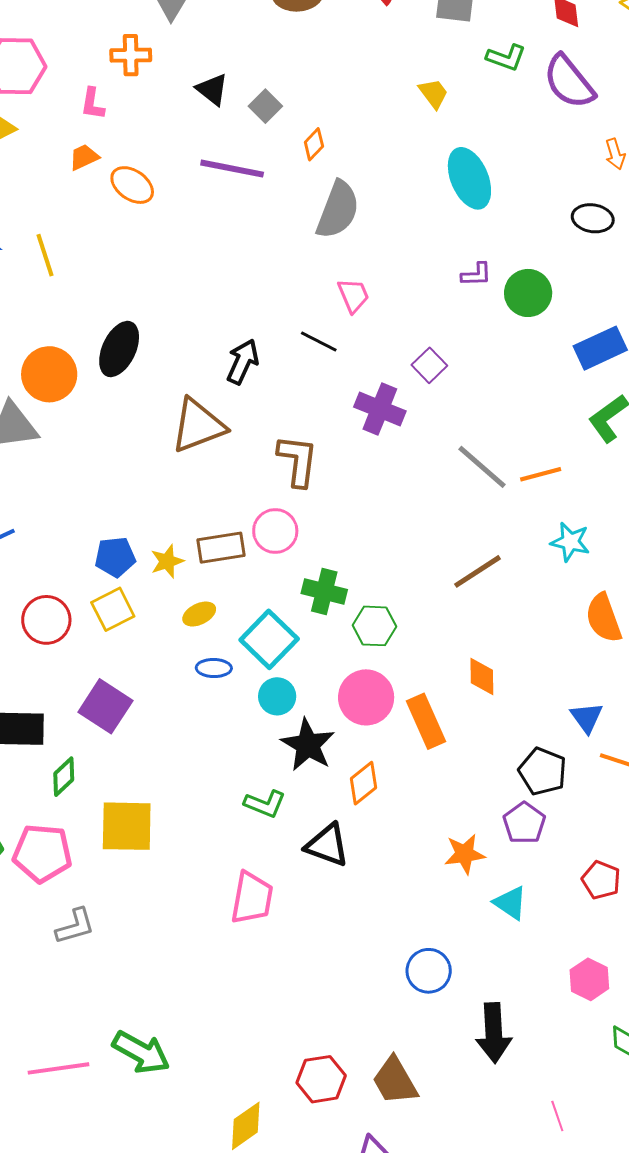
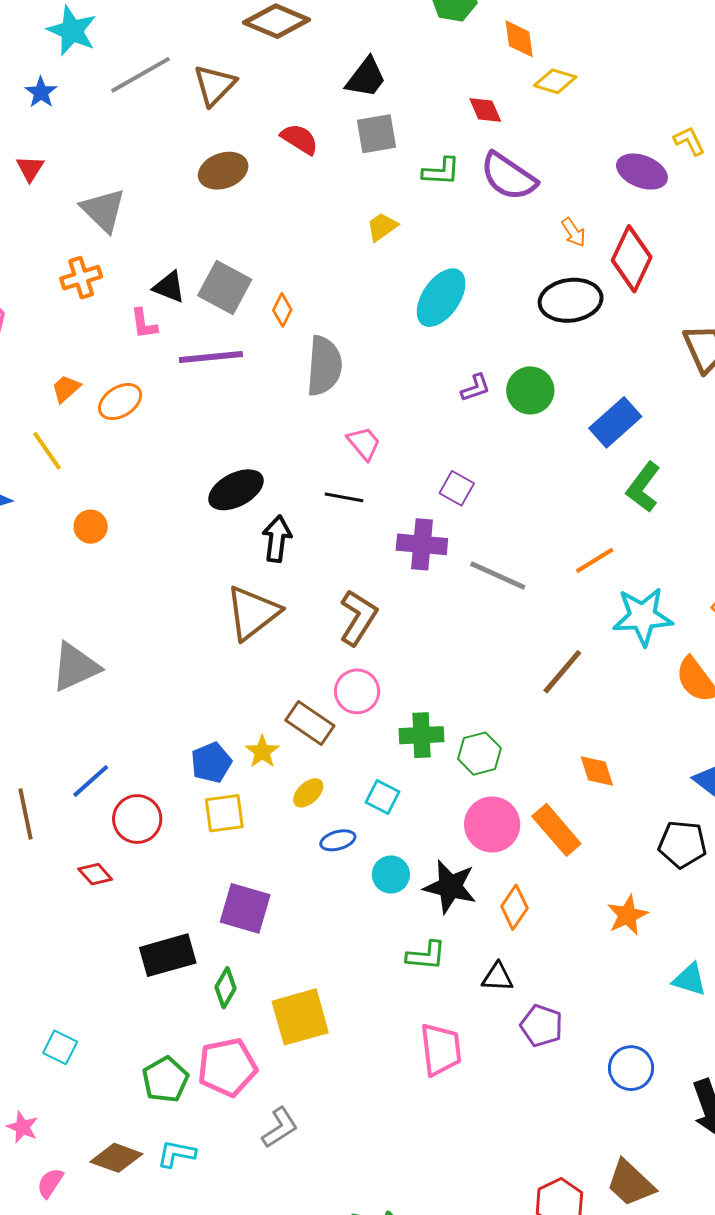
yellow trapezoid: (433, 94) -> (382, 227), turned -72
pink L-shape: (93, 104) -> (144, 324), moved
gray square: (265, 106) -> (225, 287), size x1.6
cyan ellipse: (469, 178) -> (441, 298), turned 74
orange ellipse: (132, 185) -> (120, 402), turned -51
black ellipse: (593, 218) -> (571, 300), size x1.5
yellow line: (45, 255) -> (47, 451), moved
black ellipse: (119, 349) -> (236, 490), moved, turned 54
orange circle: (49, 374) -> (91, 527), moved, size x0.6
brown L-shape: (298, 461) -> (358, 618), turned 42
gray line: (482, 467) -> (498, 575), moved
cyan star: (570, 542) -> (643, 616), size x1.5
brown rectangle: (221, 548) -> (310, 723), turned 60
yellow square: (113, 609) -> (224, 813), turned 36
red circle: (46, 620) -> (137, 819), moved
cyan square: (269, 639) -> (382, 797), size x0.6
cyan circle: (277, 696) -> (391, 875), moved
purple pentagon: (524, 823) -> (542, 1026), moved
black triangle: (327, 845) -> (498, 977), size x0.7
orange star: (465, 854) -> (627, 915), moved

